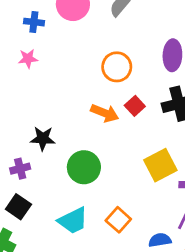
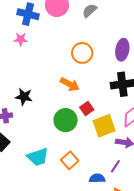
blue cross: (34, 22) -> (28, 14), size x1.5
red square: (135, 106) -> (87, 109), moved
green circle: (84, 167) -> (66, 120), moved

